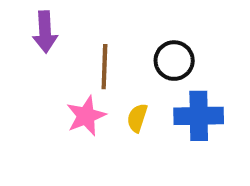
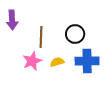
yellow semicircle: (137, 118) -> (57, 62), turned 56

